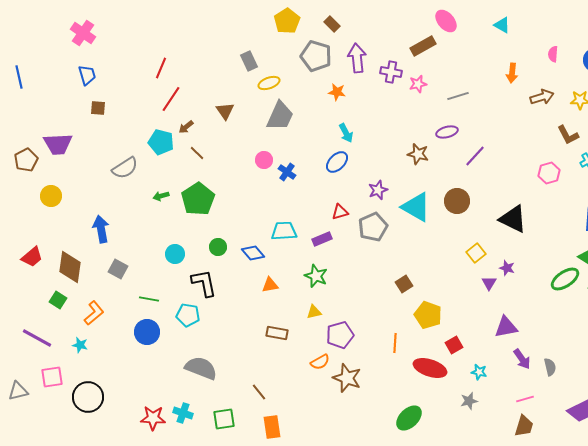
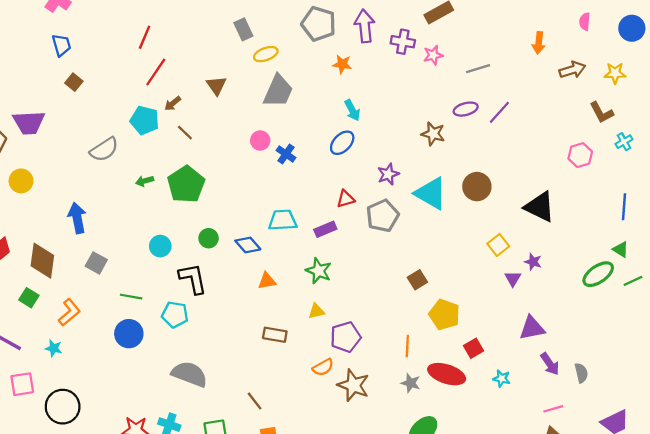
brown square: (98, 108) -> (74, 82), turned 35
purple line: (475, 156) -> (499, 112), moved
gray star: (469, 401) -> (411, 383), moved, turned 30

